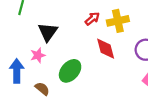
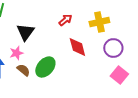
yellow cross: (118, 21) -> (99, 22), moved
brown semicircle: (42, 89) -> (23, 70), moved

